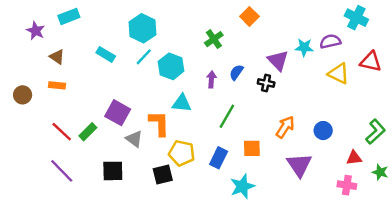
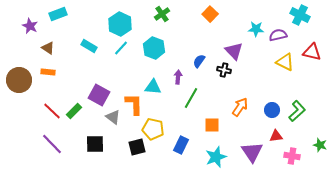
green cross: (214, 39) -> (162, 14), moved
cyan star: (304, 47) -> (256, 29), moved
cyan hexagon: (171, 66) -> (154, 48), moved
purple arrow: (211, 79) -> (178, 77), moved
brown circle: (23, 95) -> (19, 80), size x1.6
green L-shape: (375, 132) -> (297, 111), moved
blue rectangle: (219, 158) -> (181, 145), moved
red triangle: (354, 158) -> (276, 136), moved
purple triangle: (299, 165) -> (252, 152), moved
cyan star: (242, 186) -> (216, 157), moved

